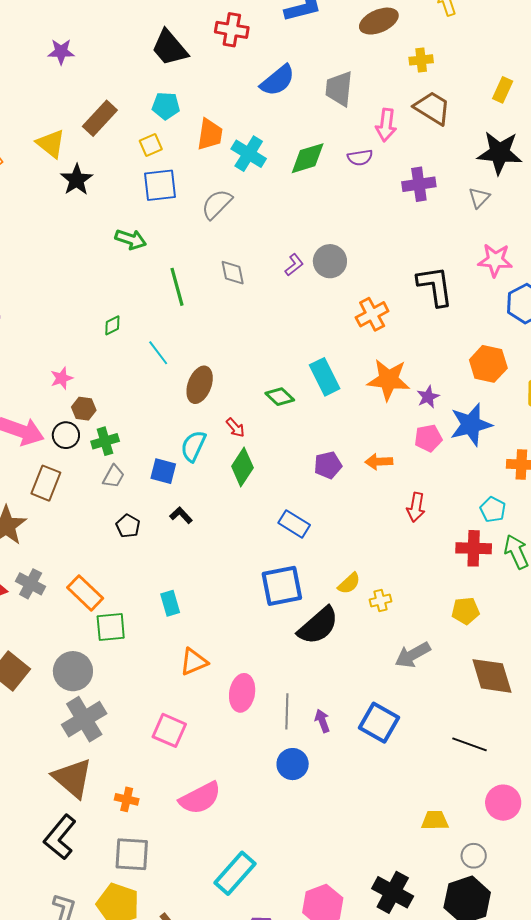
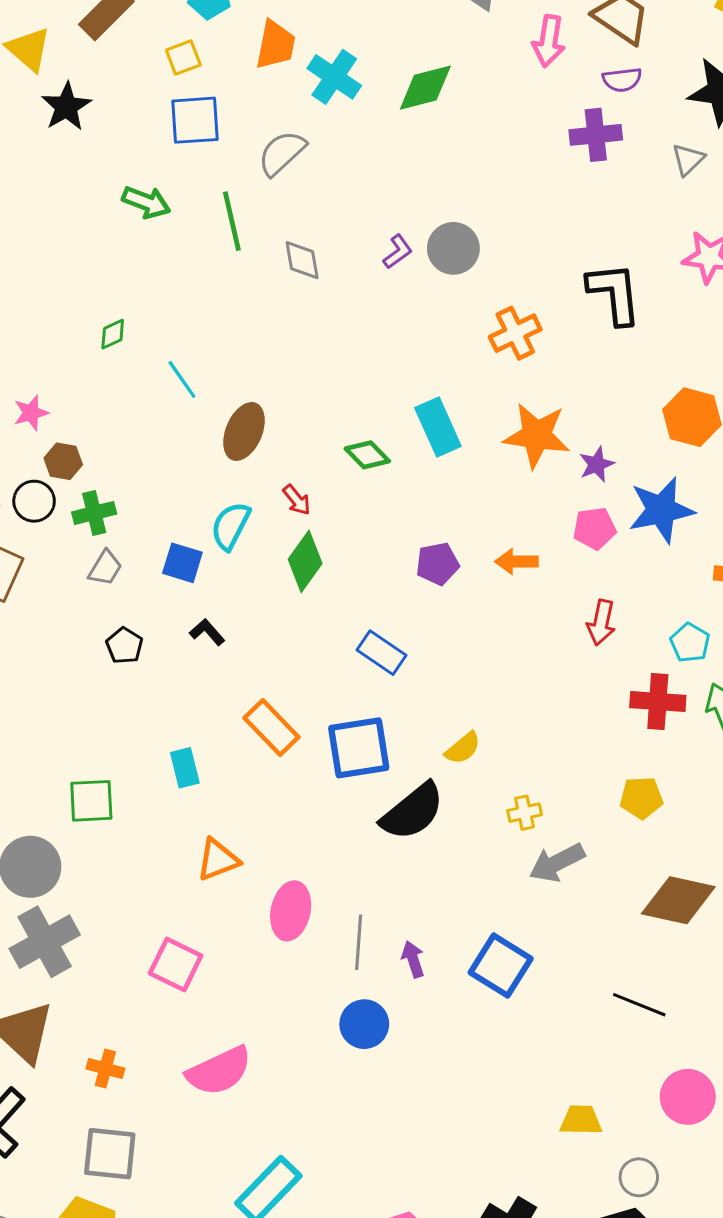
purple semicircle: (360, 158) -> (622, 80), moved
green line: (177, 287) -> (232, 221), moved
red arrow: (416, 507) -> (601, 623), moved
orange rectangle: (85, 593) -> (271, 728), moved
yellow cross: (380, 601) -> (525, 813), moved
brown diamond: (492, 676) -> (678, 900), turned -63

